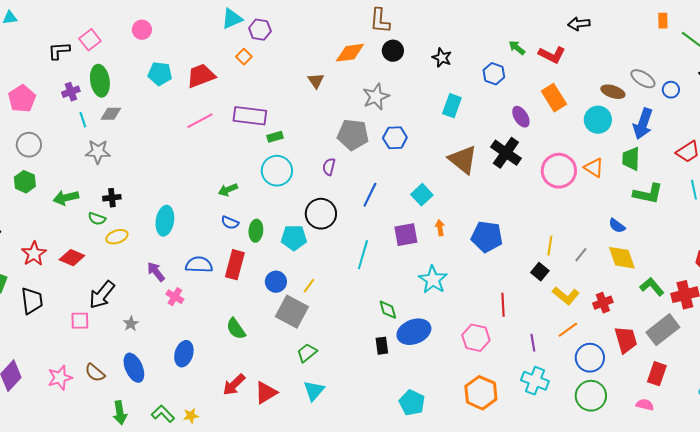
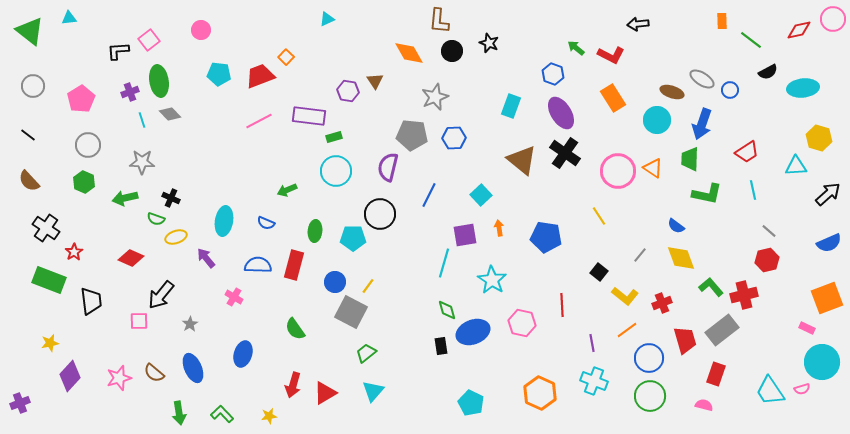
cyan triangle: (232, 19) -> (327, 19), moved, size x0.7
purple hexagon: (260, 30) -> (348, 91), moved
orange diamond: (350, 53) -> (409, 53), turned 68
orange square: (244, 57) -> (286, 57), moved
black star: (442, 58) -> (489, 43), moved
gray diamond: (111, 114) -> (170, 114), turned 45
purple ellipse: (521, 117) -> (561, 113), moved, size x1.5
gray star: (98, 152) -> (142, 162), moved
purple semicircle: (329, 167) -> (388, 167), size x1.6
black cross: (112, 198) -> (171, 198), turned 30
blue semicircle: (230, 223) -> (266, 223), moved
yellow line: (550, 246) -> (599, 216), moved, turned -42
red star: (34, 254) -> (74, 252), moved, size x0.7
cyan line: (363, 255) -> (444, 263), moved
purple arrow: (156, 272) -> (206, 258), moved
pink hexagon: (476, 338) -> (522, 323), moved
red arrow: (234, 385) -> (293, 385), turned -30
yellow star: (191, 416) -> (269, 416), moved

